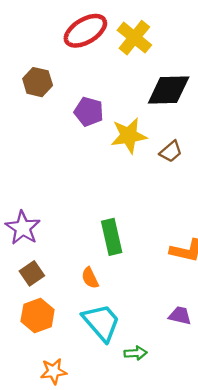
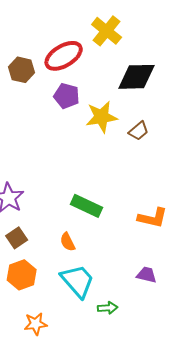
red ellipse: (85, 31) -> (64, 56), moved
green rectangle: (112, 237) -> (87, 206), turned -52

